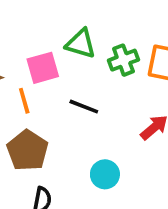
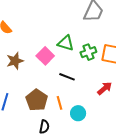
pink square: (43, 68) -> (45, 56), turned -30
orange line: (24, 101) -> (60, 103), moved

